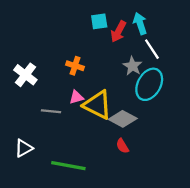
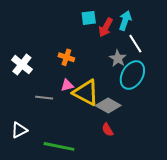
cyan arrow: (140, 23) -> (125, 20), turned 36

